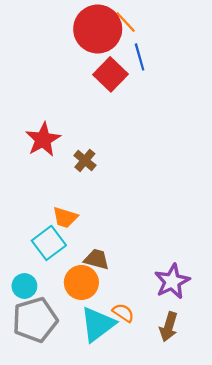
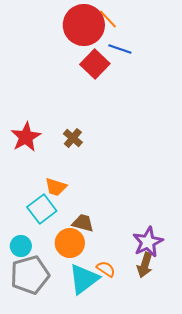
blue line: (140, 57) -> (120, 49), turned -55
red star: (43, 139) -> (26, 137), moved
brown arrow: (169, 327) -> (145, 265), moved

